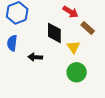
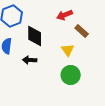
red arrow: (71, 12) -> (65, 15), turned 126
black diamond: (54, 33) -> (35, 36), moved

